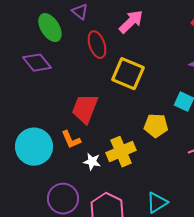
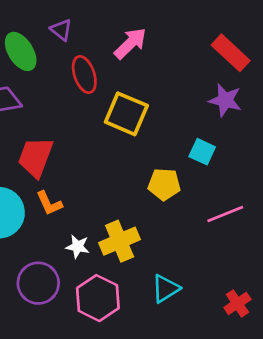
red trapezoid: (85, 109) -> (36, 157), moved
yellow cross: (121, 152) -> (120, 241), moved
white star: (92, 162) -> (78, 247), moved

